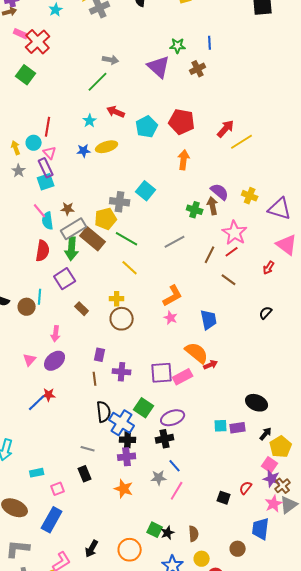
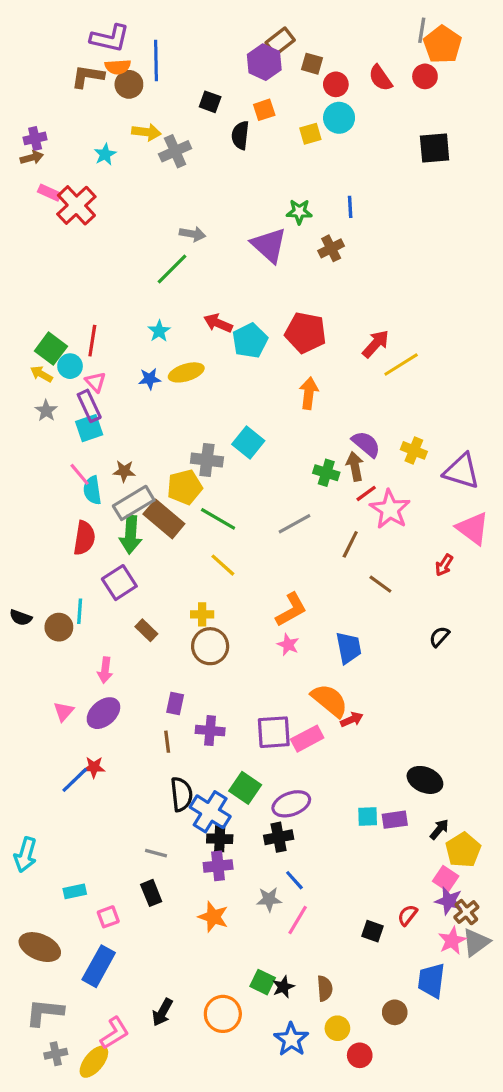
green square: (26, 75) -> (51, 349), moved
red arrow: (116, 112) -> (218, 323), moved
yellow arrow: (16, 148) -> (41, 374), turned -40
red line: (232, 252) -> (366, 493), moved

